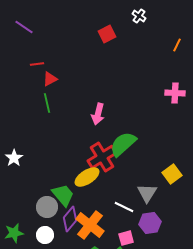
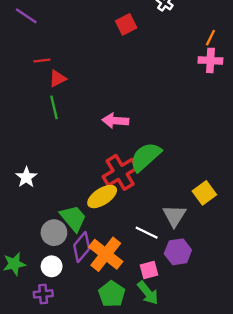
pink cross: (175, 93) -> (210, 60), moved
pink arrow: (98, 114) -> (115, 121), turned 80
white star: (14, 158) -> (26, 177), moved

